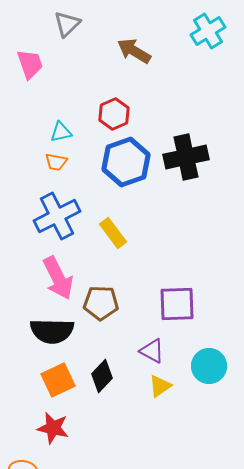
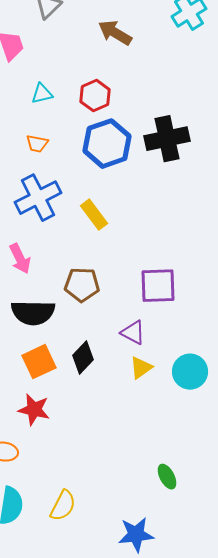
cyan triangle: (61, 132) -> (42, 94), moved
pink arrow: (58, 278) -> (20, 259), moved, size x0.7
cyan circle: (209, 366) -> (190, 372), moved

